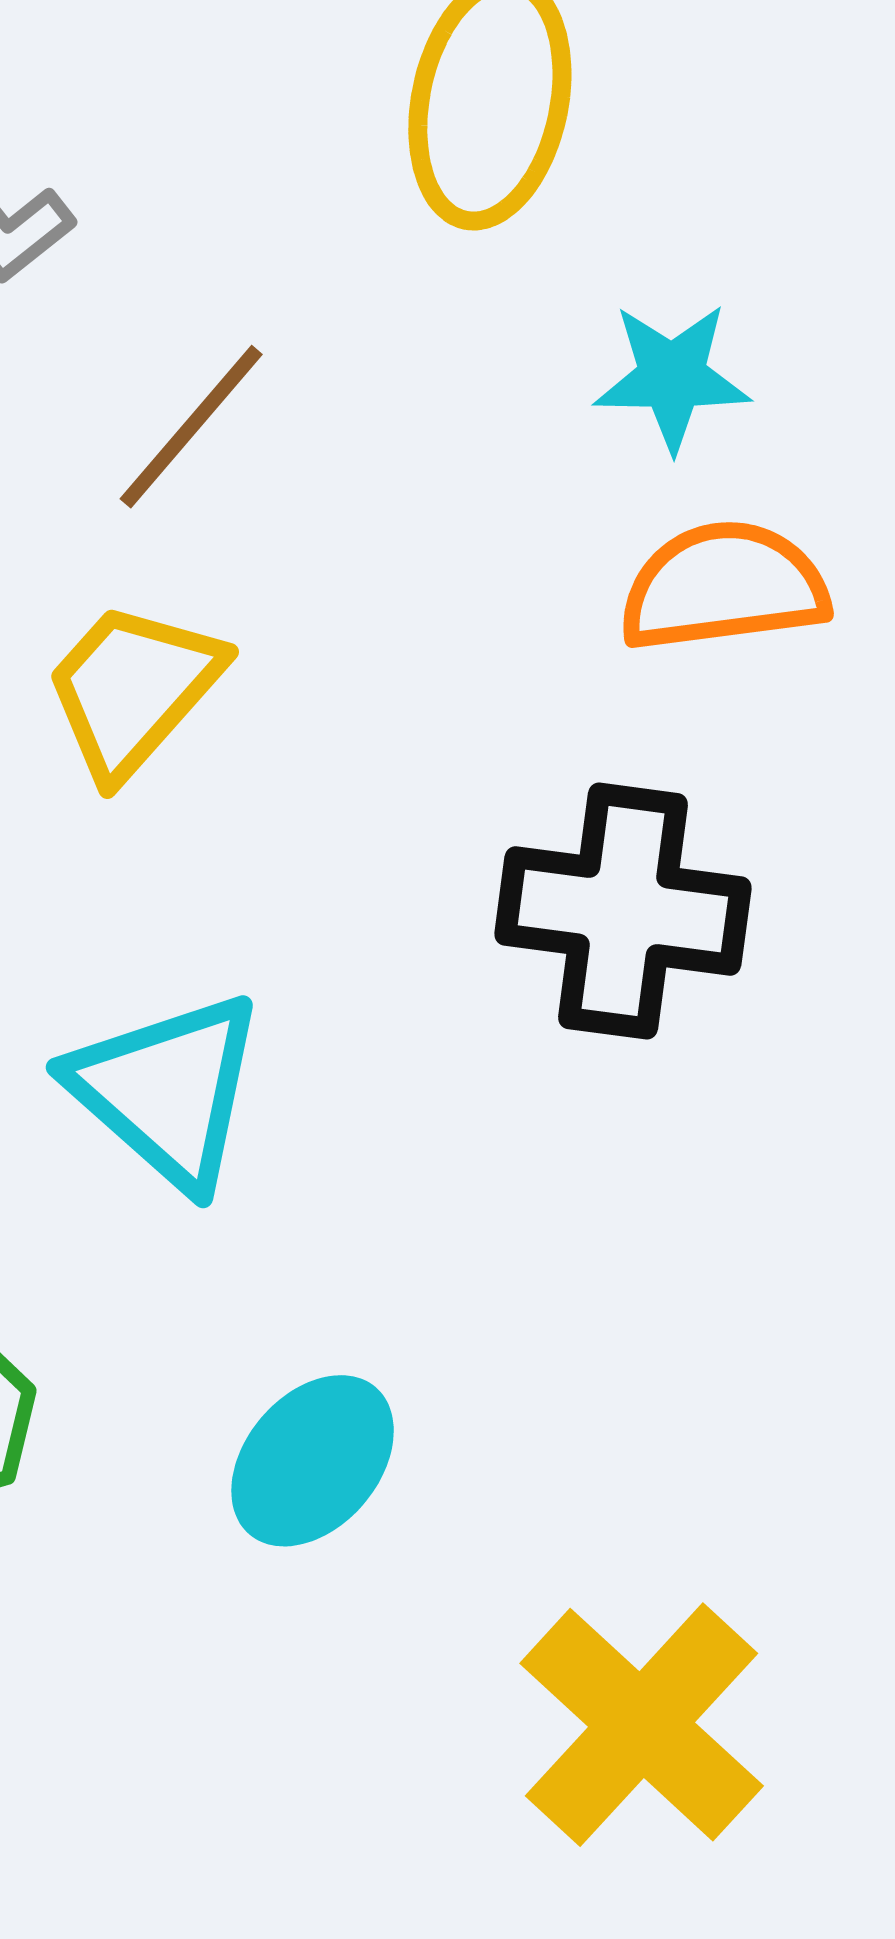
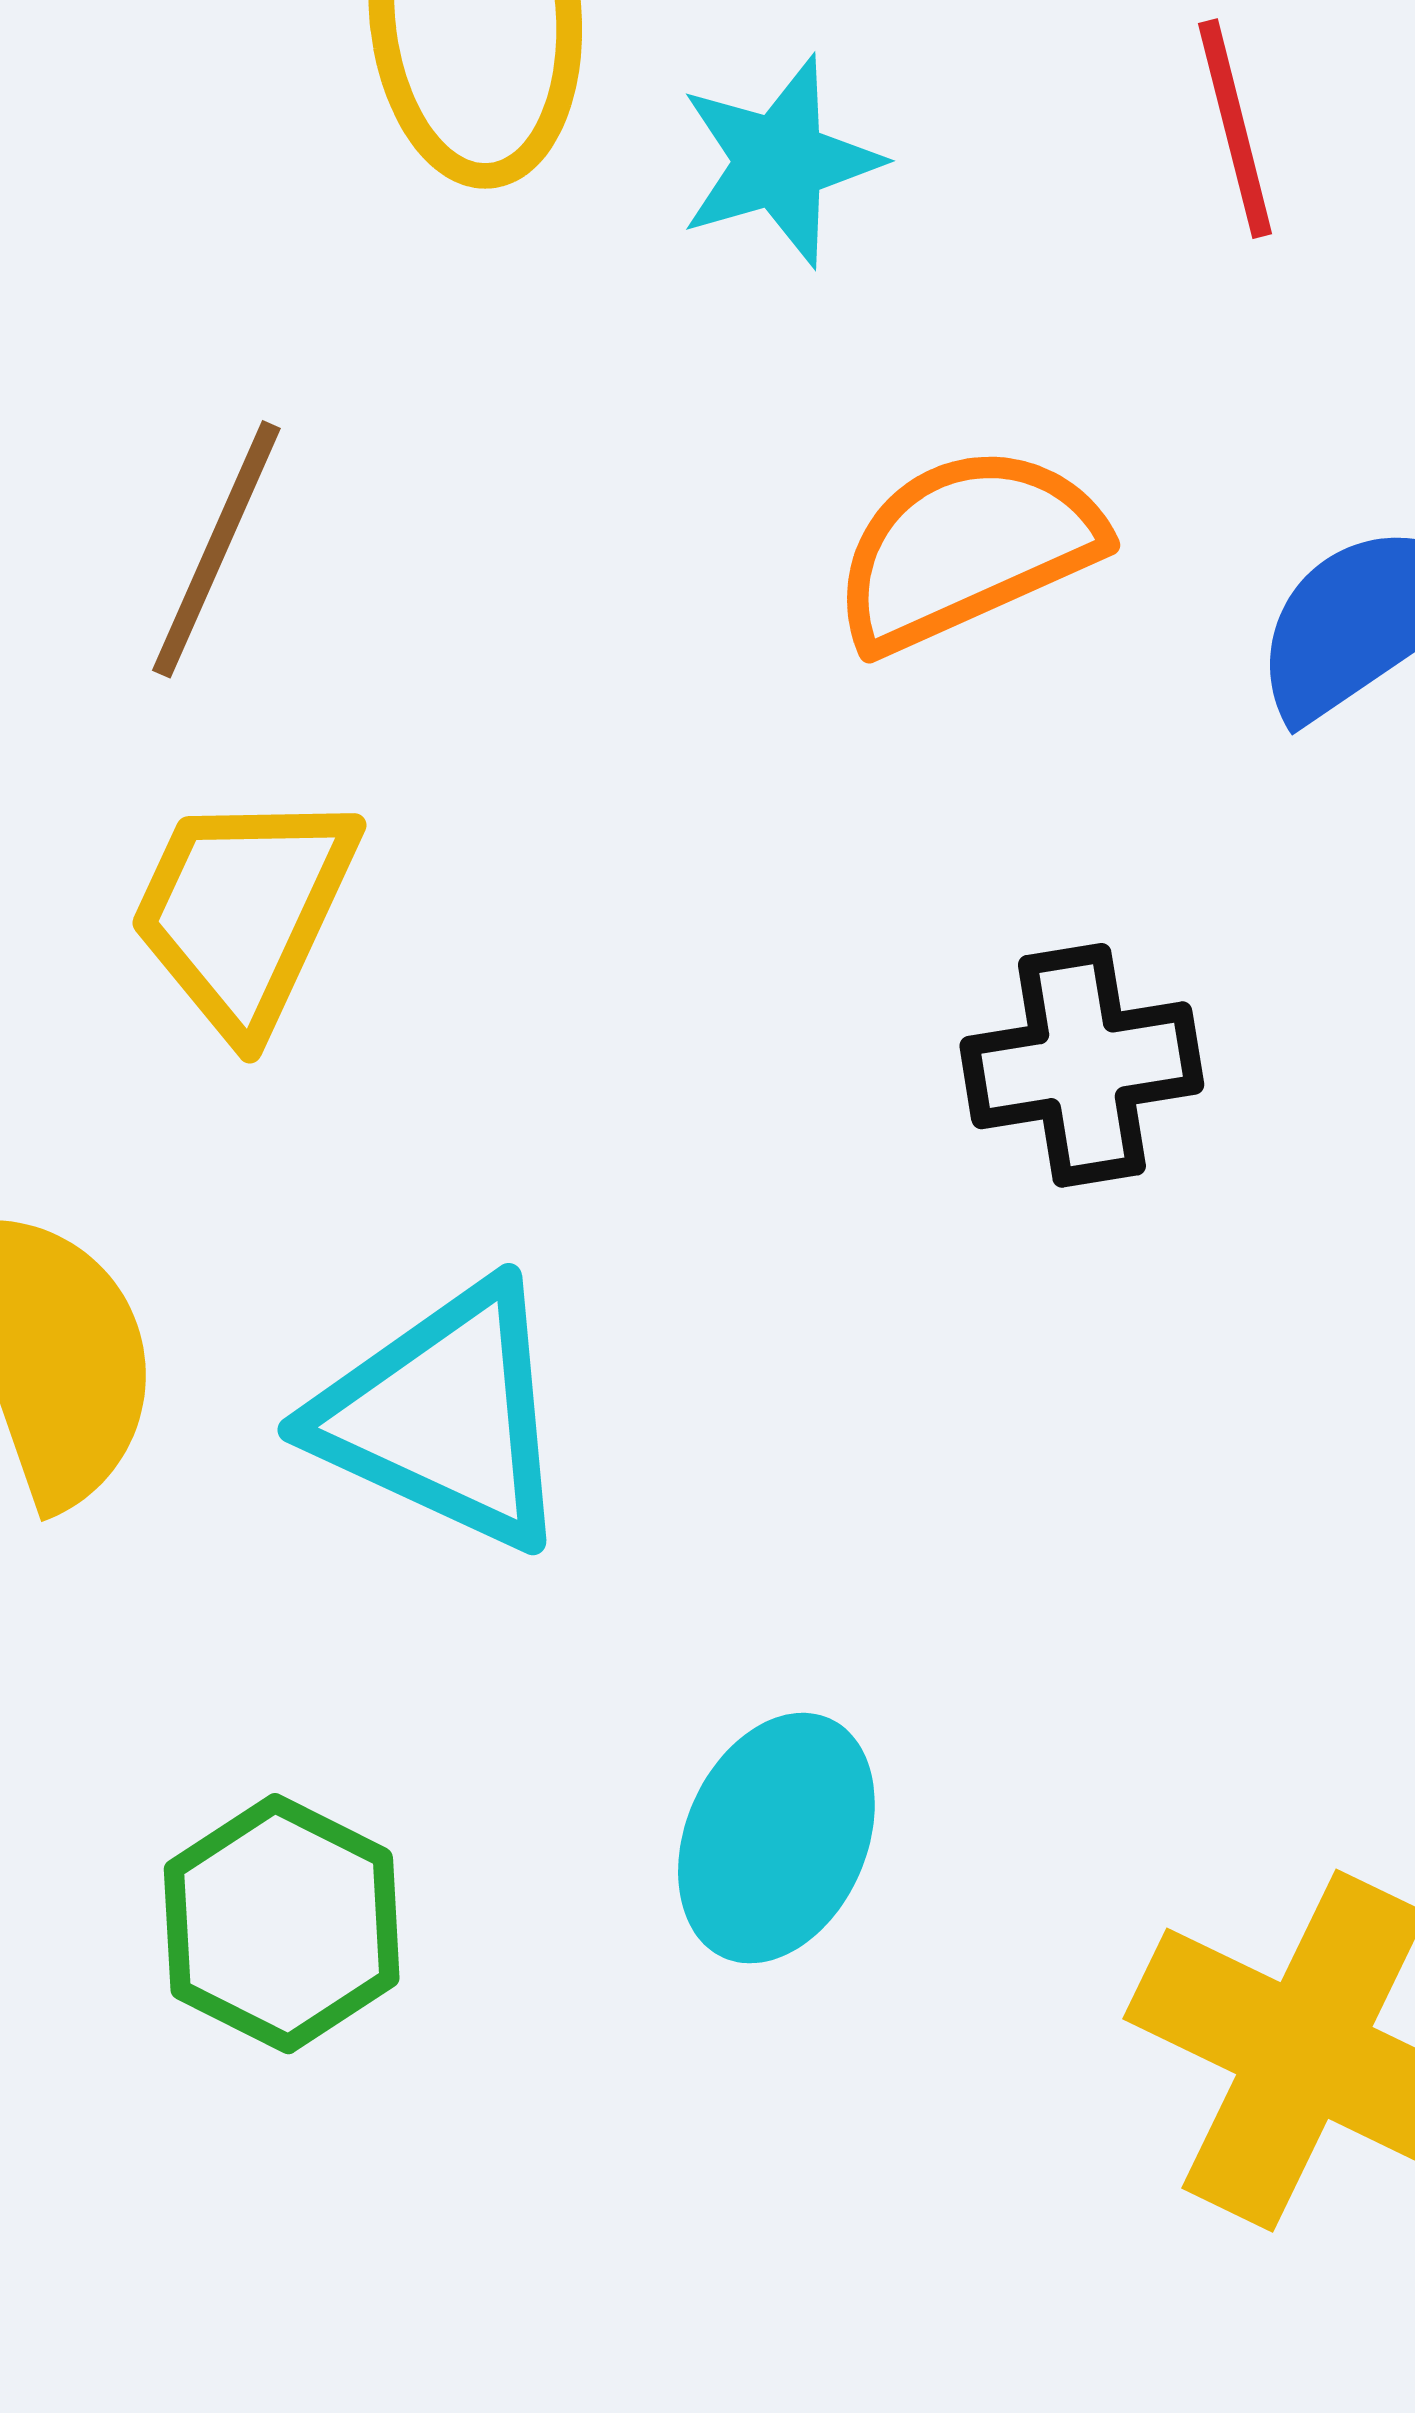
cyan star: (672, 377) -> (780, 161), moved
black cross: (623, 911) -> (1082, 1065), moved, size x0.7

